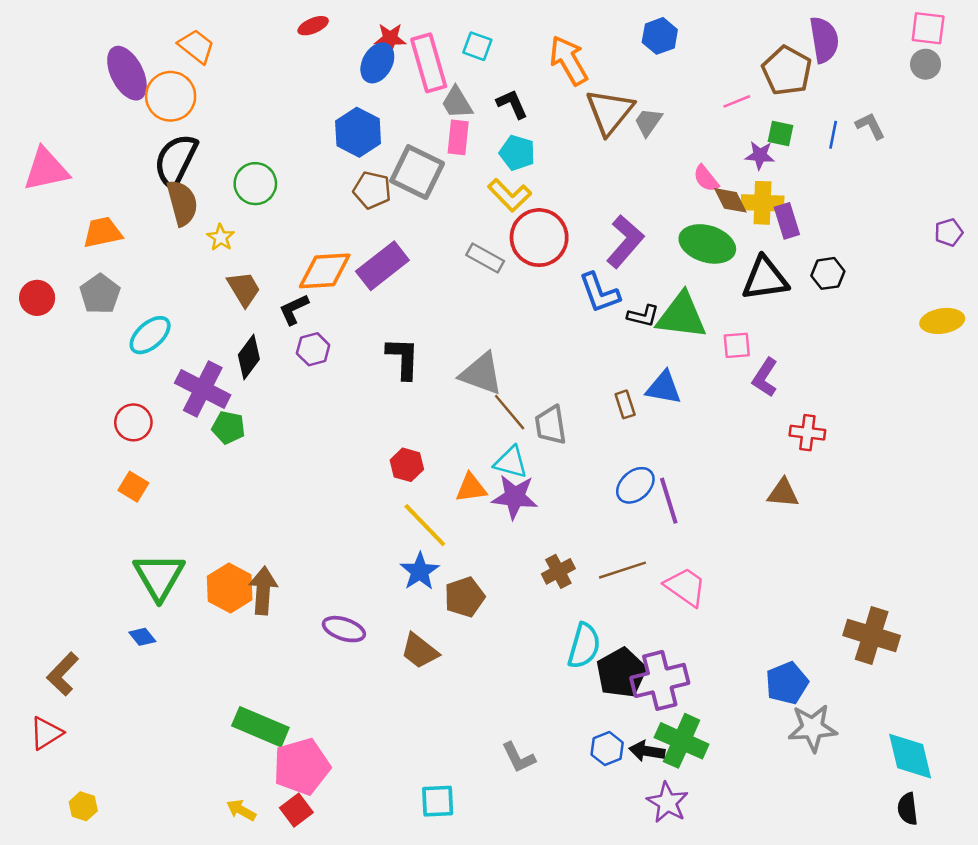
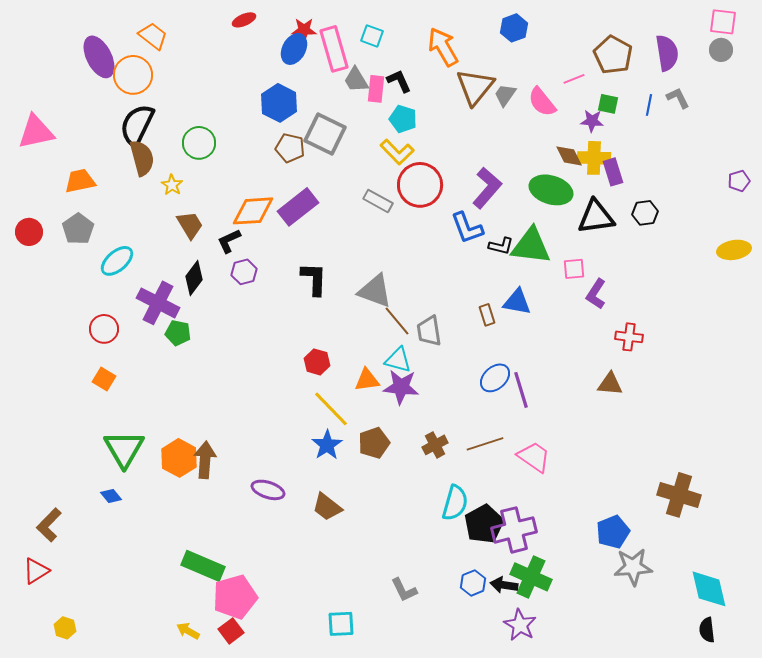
purple semicircle: (824, 40) -> (667, 53), moved
pink rectangle: (458, 137) -> (376, 89), moved
pink semicircle: (706, 178) -> (542, 102), moved, size x1.4
brown pentagon: (465, 597) -> (374, 443), moved

